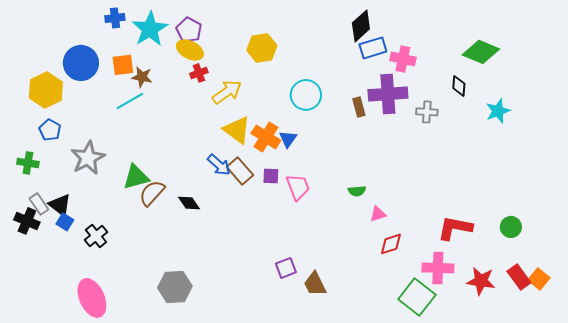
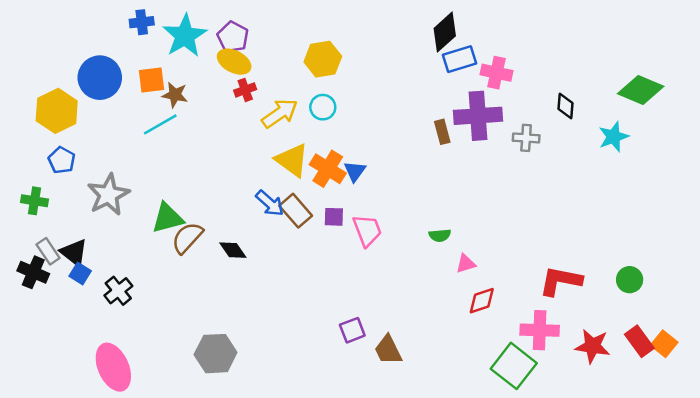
green diamond: (481, 52) -> (641, 90), moved
cyan circle: (306, 95) -> (323, 107), moved, size x0.7

